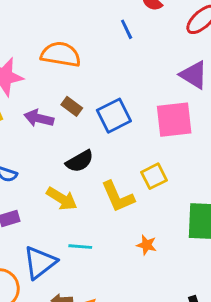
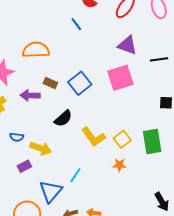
yellow square: (154, 176) -> (122, 139), moved
yellow arrow: (62, 199) -> (41, 148), moved
cyan line: (80, 247) -> (75, 175), turned -49

